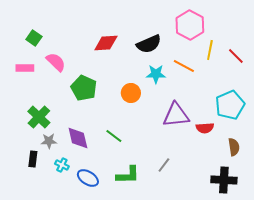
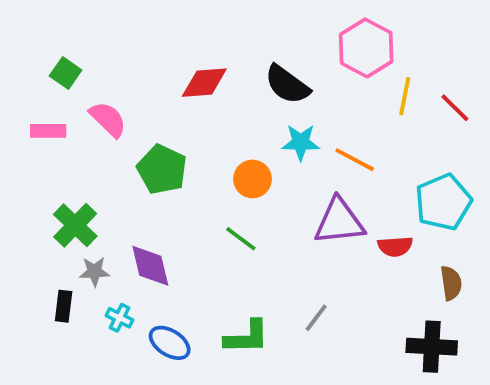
black semicircle: (149, 44) -> (287, 85), turned 60
orange line: (184, 66) -> (355, 160), moved
green line: (114, 136) -> (241, 239), moved

